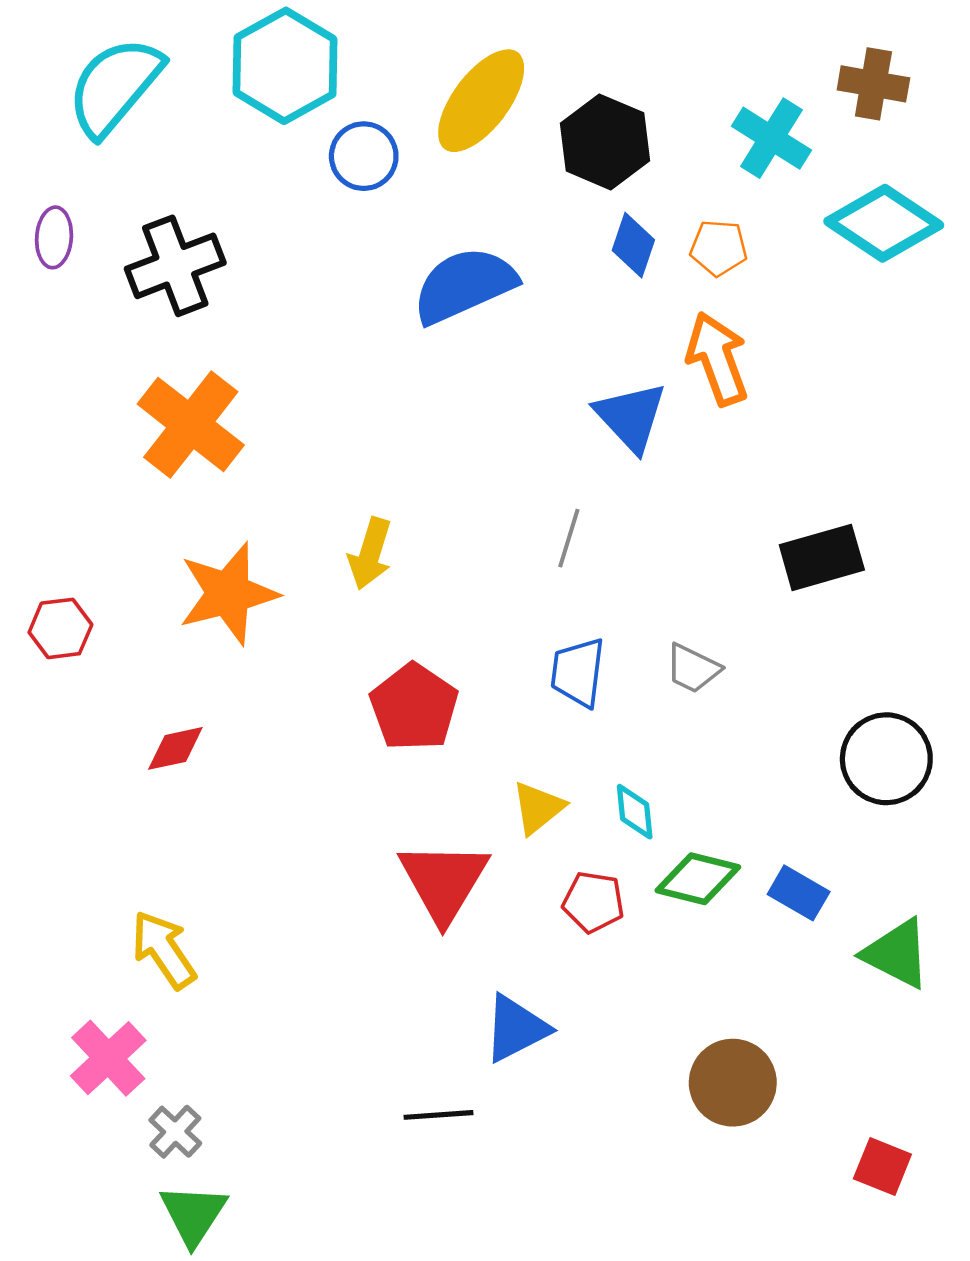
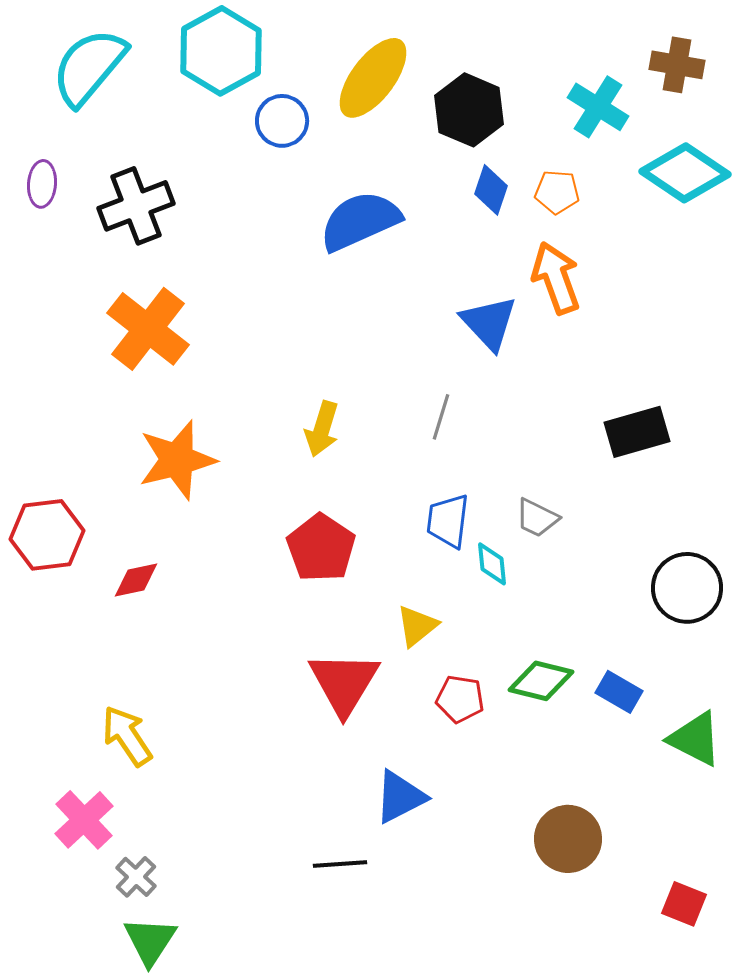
yellow arrow: (370, 554) -> (322, 429), moved
red hexagon: (60, 628) -> (47, 535), moved, size x1.5
cyan diamond: (635, 812) -> (492, 564), moved

